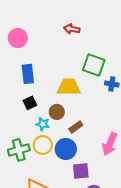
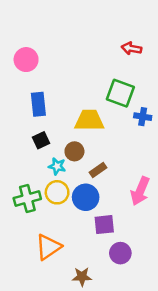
red arrow: (72, 29) -> (132, 48), moved

